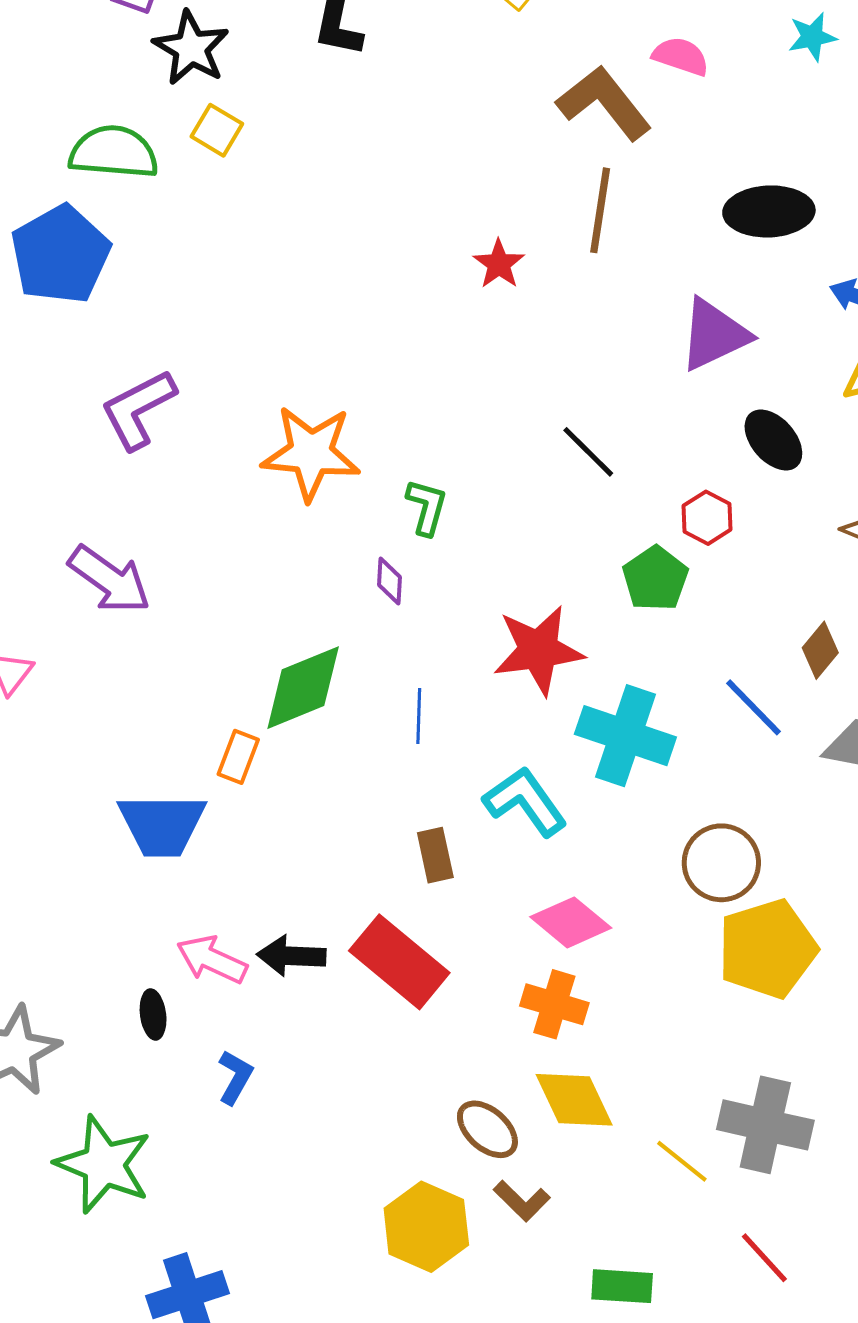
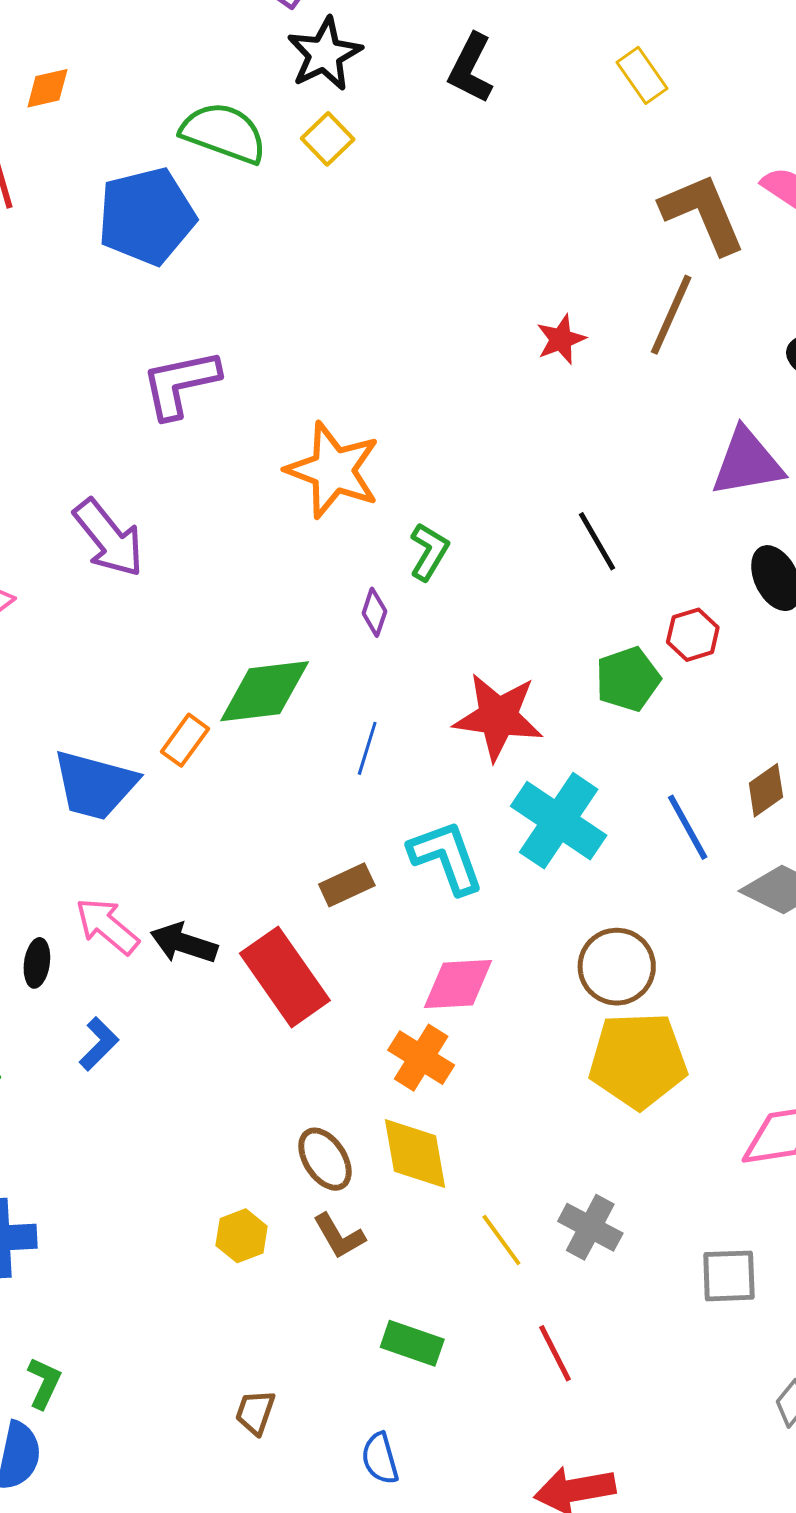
brown rectangle: (435, 855) -> (347, 885), turned 62
pink diamond: (571, 922) -> (458, 984), turned -58
gray cross: (765, 1125) -> (590, 1227), size x0.7
yellow hexagon: (426, 1227) -> (242, 1236), size x0.6

